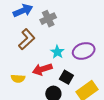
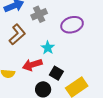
purple ellipse: (84, 51) -> (72, 25), moved

